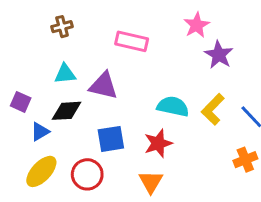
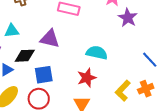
cyan triangle: (65, 74) -> (12, 31), moved
yellow L-shape: (213, 109) -> (123, 91), moved
blue square: (111, 139) -> (44, 75), moved

